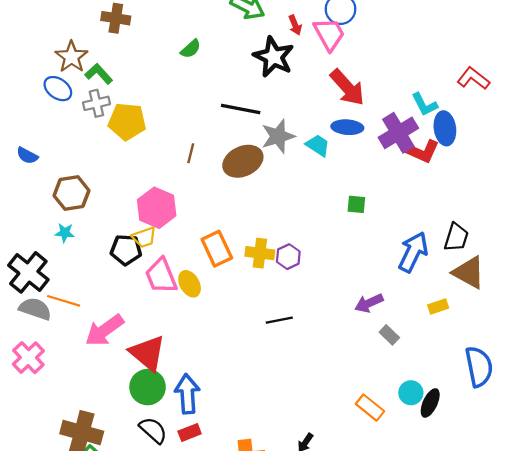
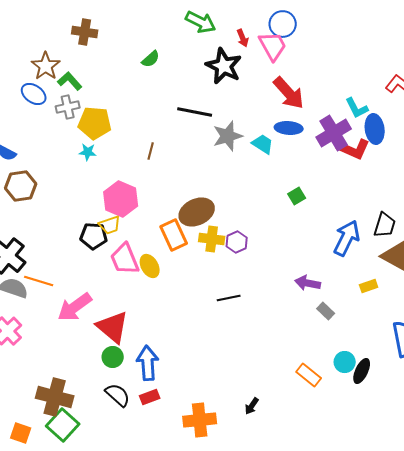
brown ellipse: (243, 161) -> (197, 212), moved
brown hexagon: (72, 193) -> (21, 186), moved
green square: (356, 204) -> (297, 196), turned -36
cyan star: (65, 233) -> (88, 152), moved
purple arrow: (369, 303) -> (308, 283), turned 35
green circle: (148, 387) -> (113, 357), size x0.7

